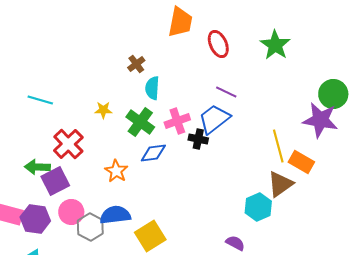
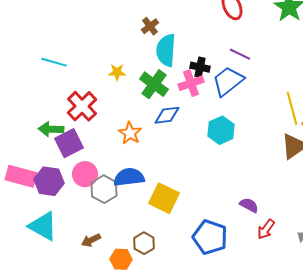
cyan semicircle: (152, 88) -> (166, 50), size x1.4
black cross: (198, 139) -> (200, 67), moved
cyan hexagon: (258, 207) -> (221, 130), moved
yellow square: (150, 236) -> (164, 198), turned -32

